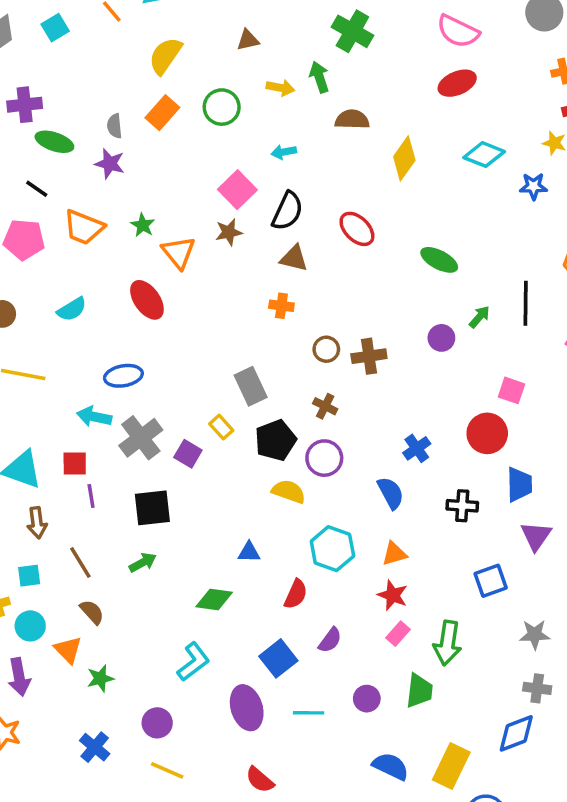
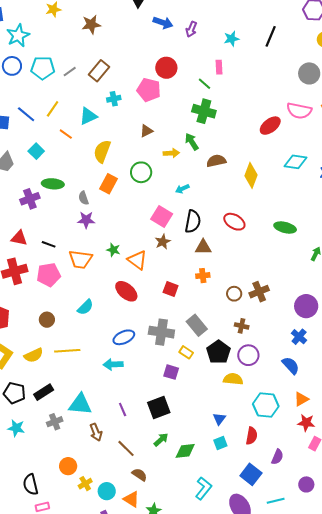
pink semicircle: (458, 31) -> (299, 111), moved
green ellipse: (54, 142) -> (53, 184), moved
purple circle: (441, 338) -> (306, 306), moved, size x1.5
gray cross: (141, 438) -> (161, 332), moved, turned -30
red square: (75, 463) -> (171, 289), moved, turned 35
blue triangle: (249, 552) -> (219, 419), turned -40
cyan square: (29, 576) -> (220, 443), moved
green diamond: (214, 600) -> (185, 451), moved

